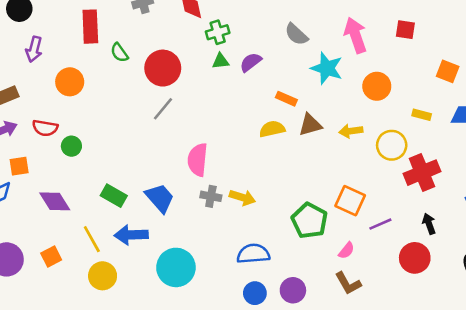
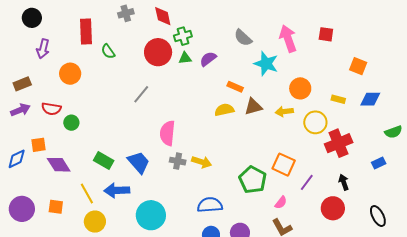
red circle: (163, 68) -> (158, 52), moved
orange circle: (377, 86) -> (300, 88), moved
orange square: (19, 166) -> (39, 145), moved
purple line: (380, 224) -> (307, 182), turned -30
orange square: (51, 257) -> (56, 207), turned 35

